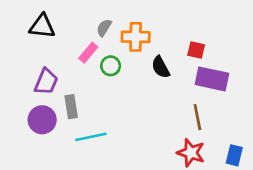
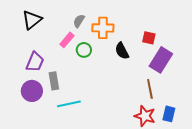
black triangle: (42, 26) -> (32, 20), turned -45
purple rectangle: (212, 79) -> (161, 60), turned -70
blue rectangle: (234, 155) -> (169, 114), moved

